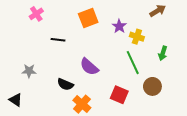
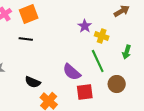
orange square: (88, 18) -> (29, 14), moved
purple semicircle: (89, 67) -> (72, 72), moved
red square: (119, 95) -> (85, 92), turned -30

